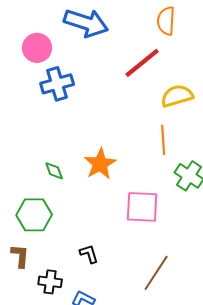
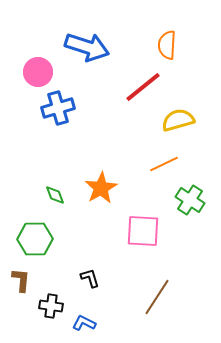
orange line: (163, 140) -> (164, 164), turned 68

